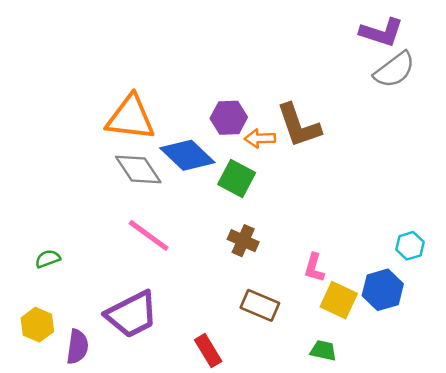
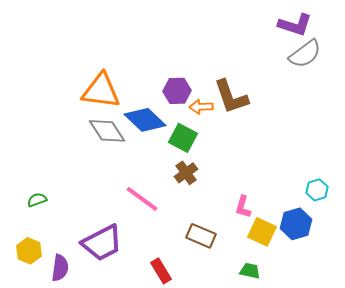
pink line: (149, 235) -> (142, 199), moved
brown cross: (243, 241) -> (186, 173), moved, turned 30

